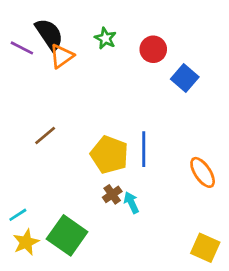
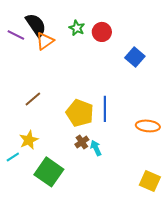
red circle: (153, 49) -> (102, 32), moved
orange ellipse: (203, 172) -> (148, 126), turned -50
yellow star: (26, 242) -> (29, 140), moved

